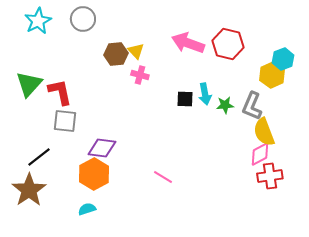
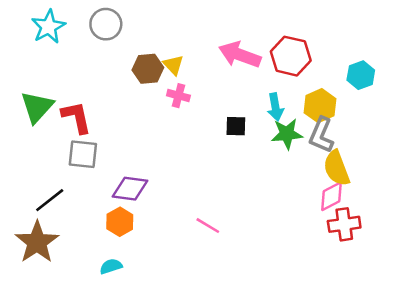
yellow hexagon: (272, 75) -> (320, 106), moved
cyan arrow: (205, 94) -> (275, 107), moved
green star: (225, 105) -> (287, 134), size x1.4
orange hexagon: (94, 174) -> (120, 222), size x0.7

